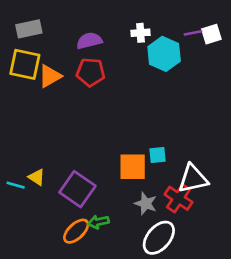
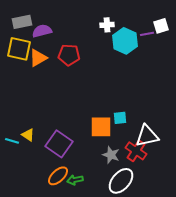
purple line: (193, 33) -> (147, 34), moved
purple semicircle: (89, 41) -> (42, 31), moved
green arrow: (98, 222) -> (75, 180), moved

